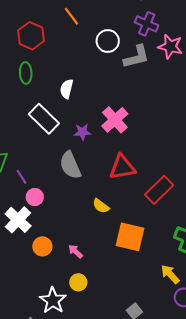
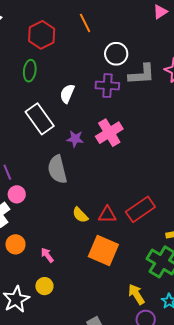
purple cross: (147, 24) -> (107, 86), moved, turned -30
red triangle: (122, 167) -> (107, 215), moved, size x0.7

